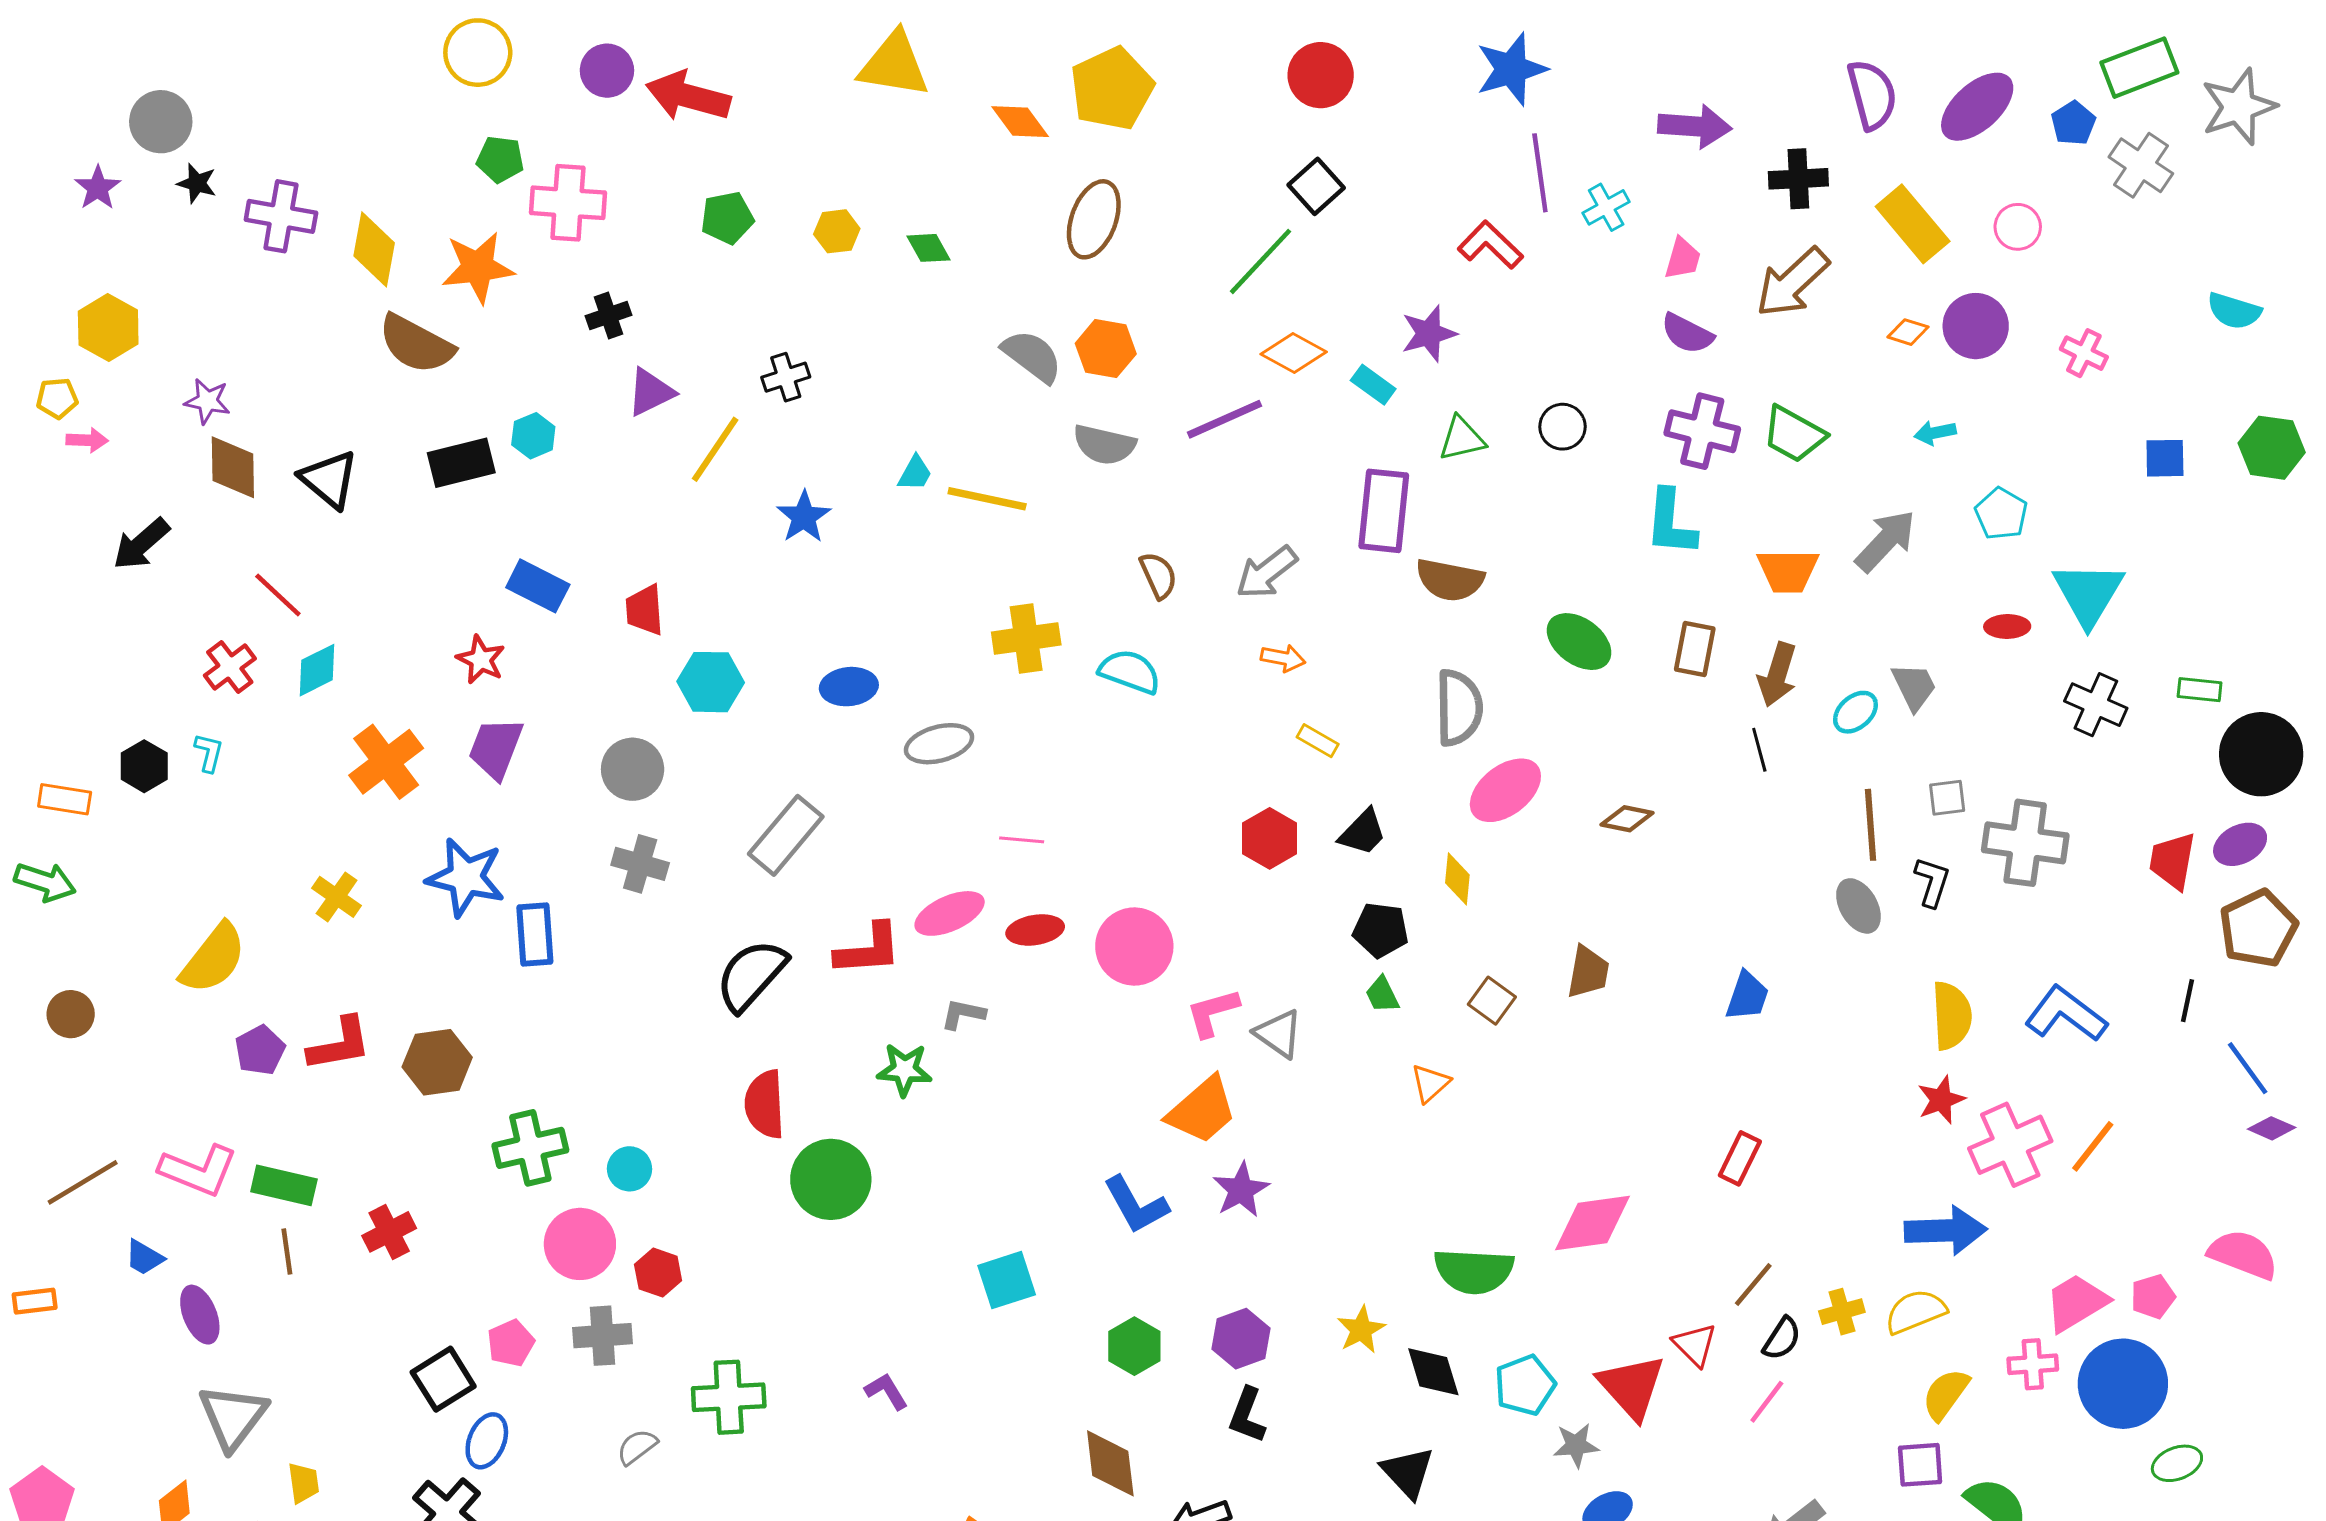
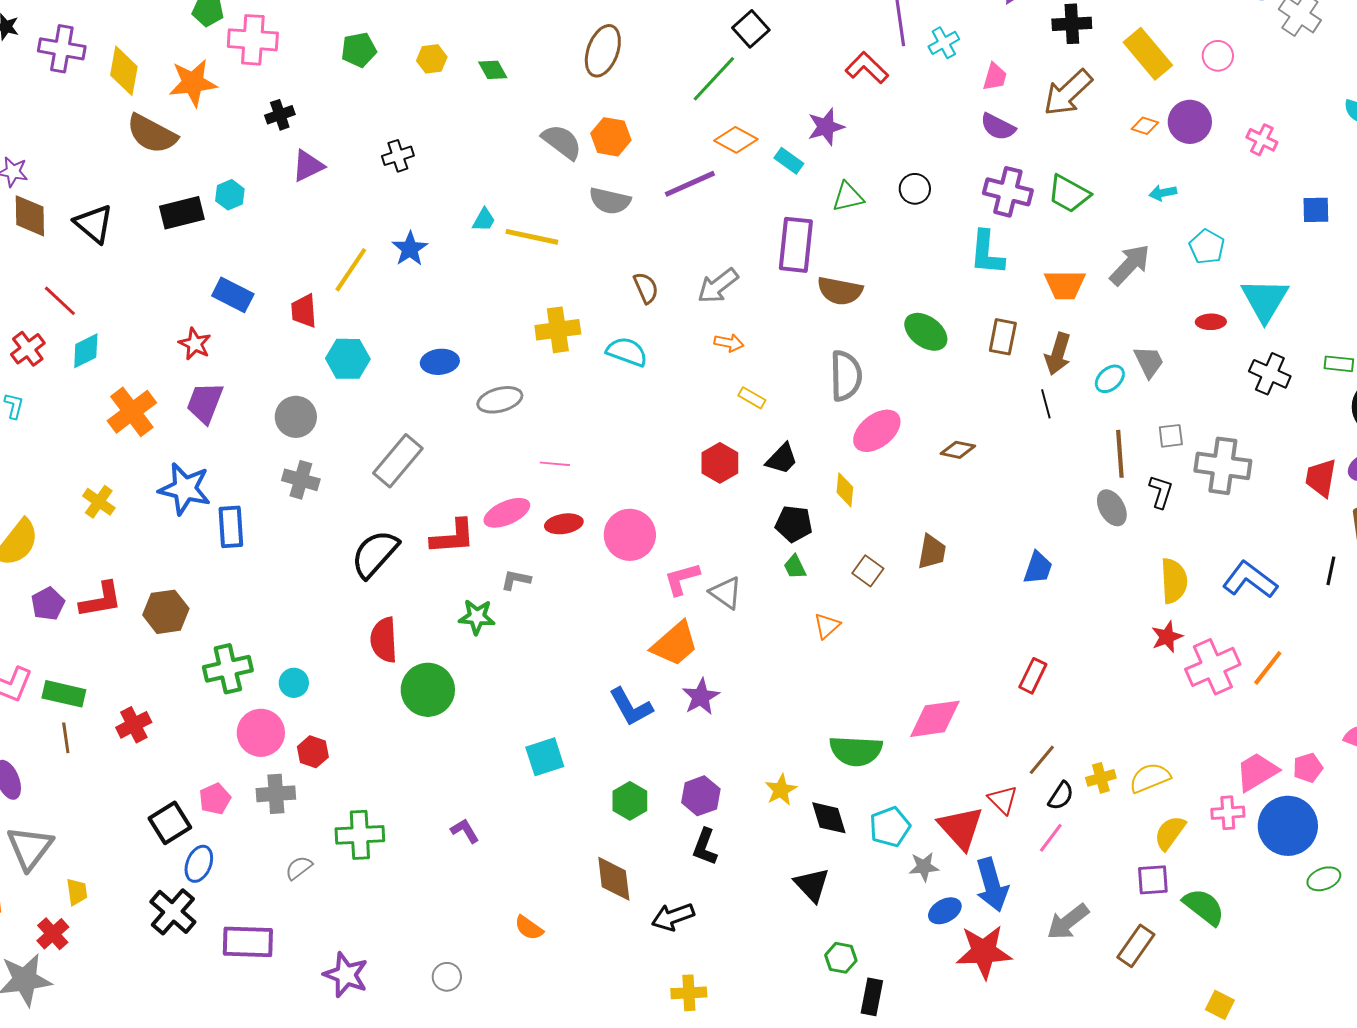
yellow line: (715, 449) -> (351, 270), moved
blue arrow: (1946, 1230) -> (992, 885), moved, turned 76

